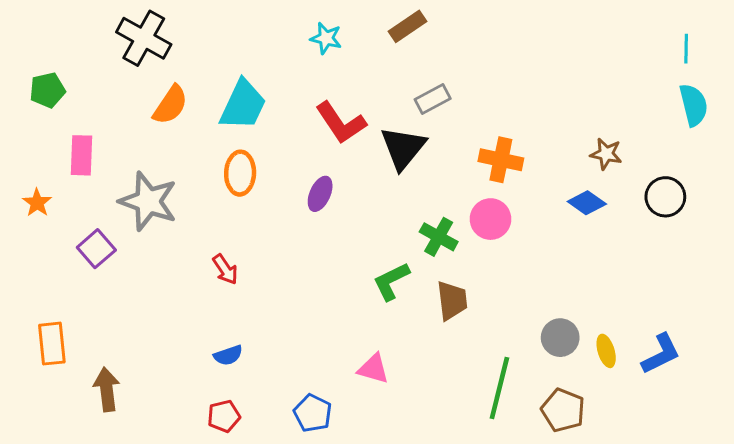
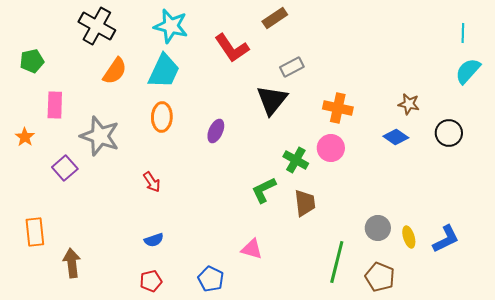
cyan star: (326, 38) -> (171, 26), moved, size x1.6
cyan semicircle: (694, 105) -> (468, 71), turned -124
red L-shape: (341, 123) -> (232, 48), moved

